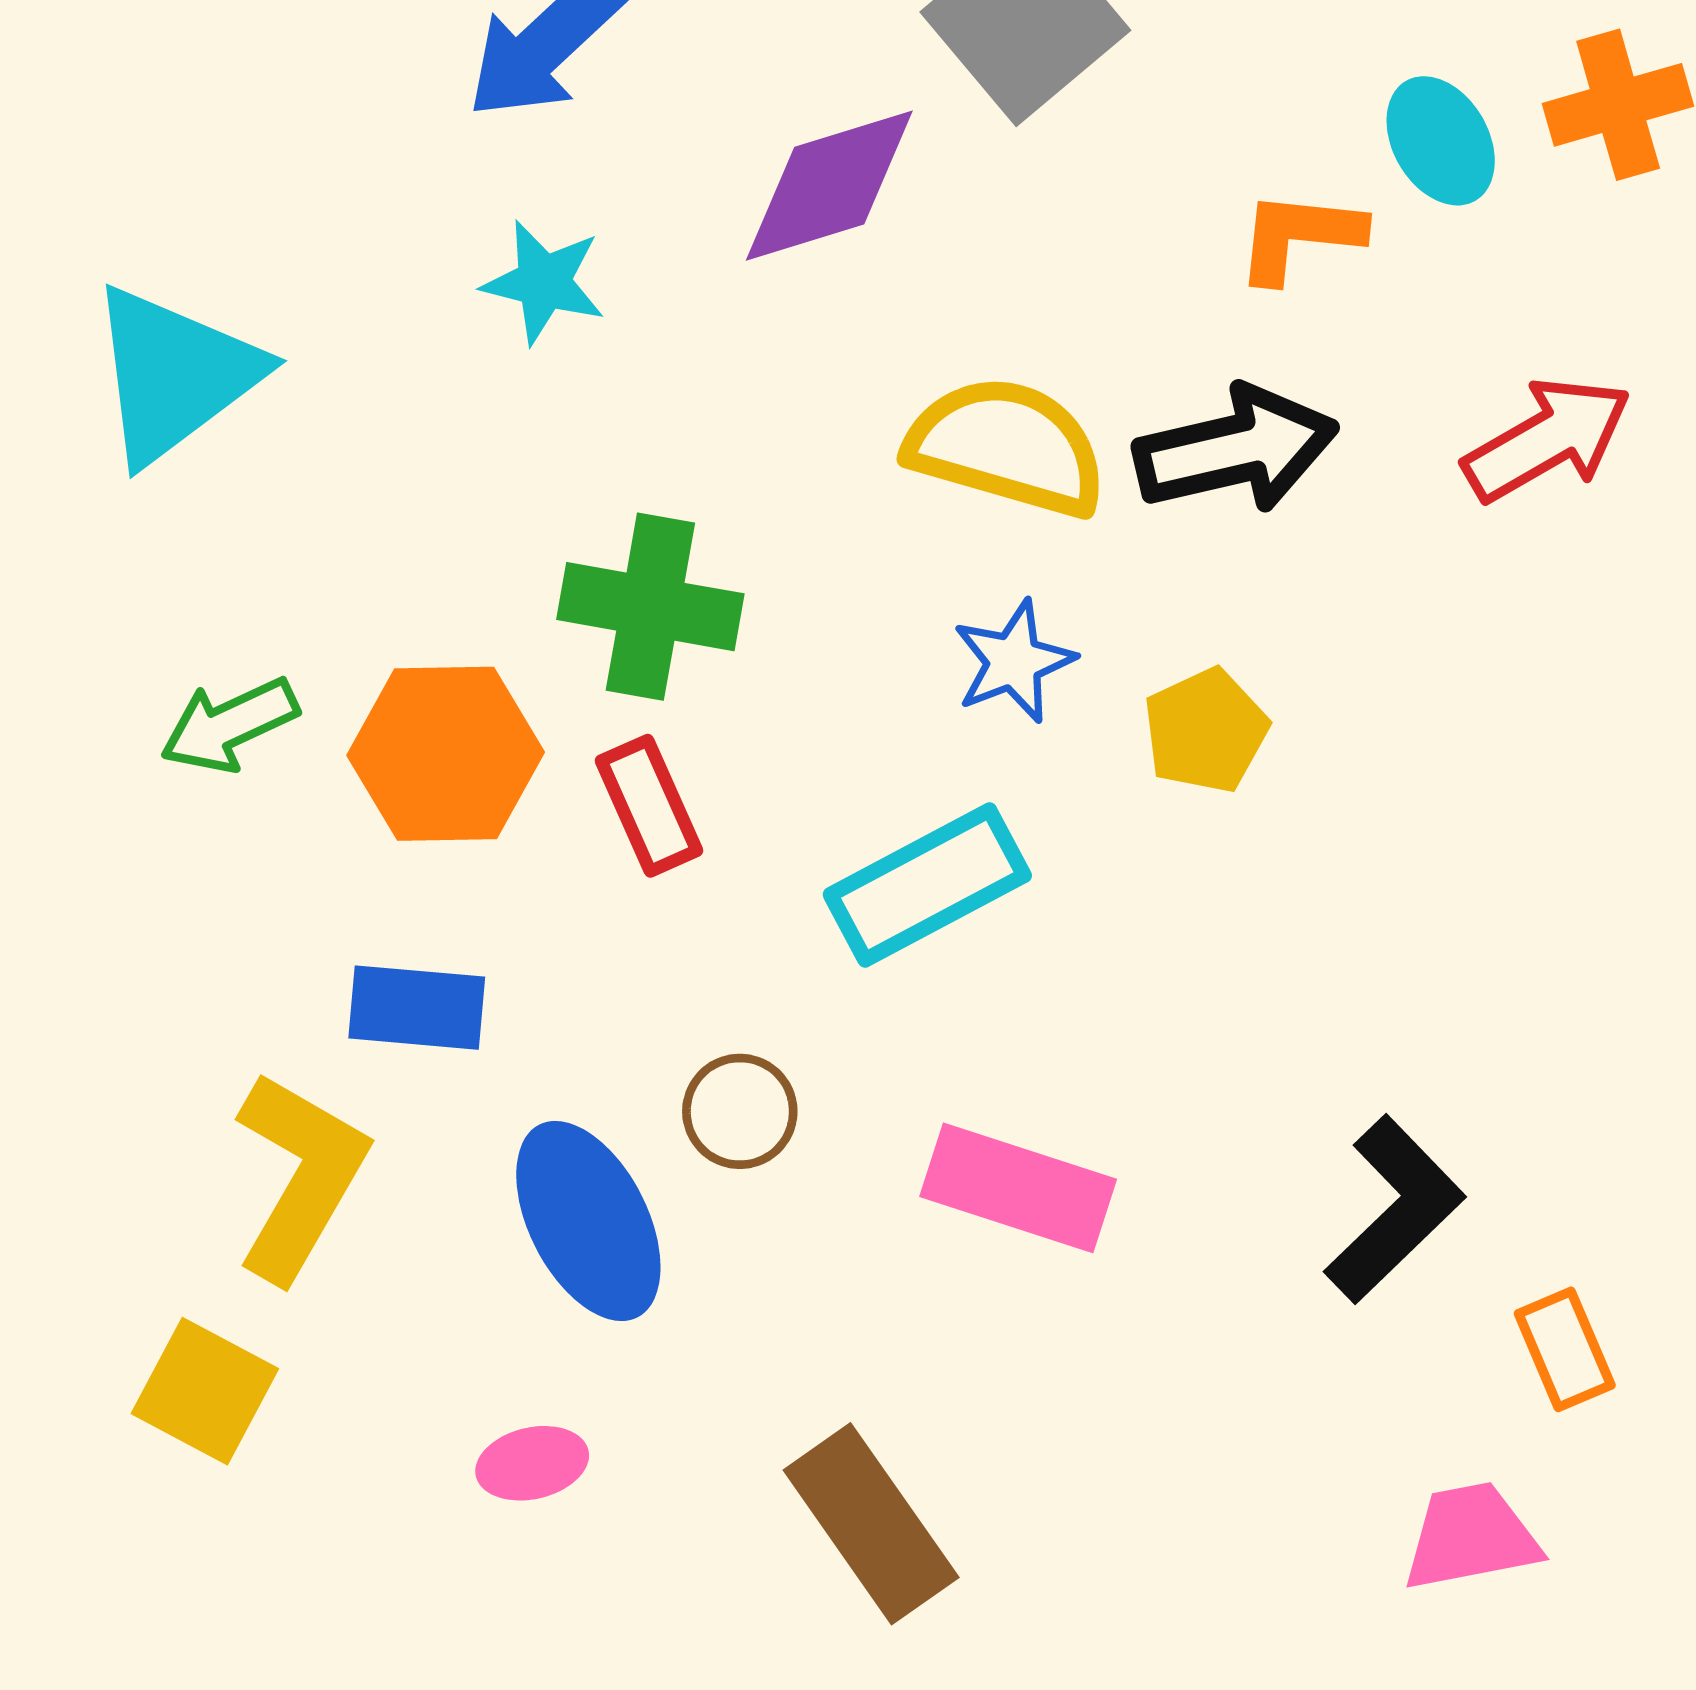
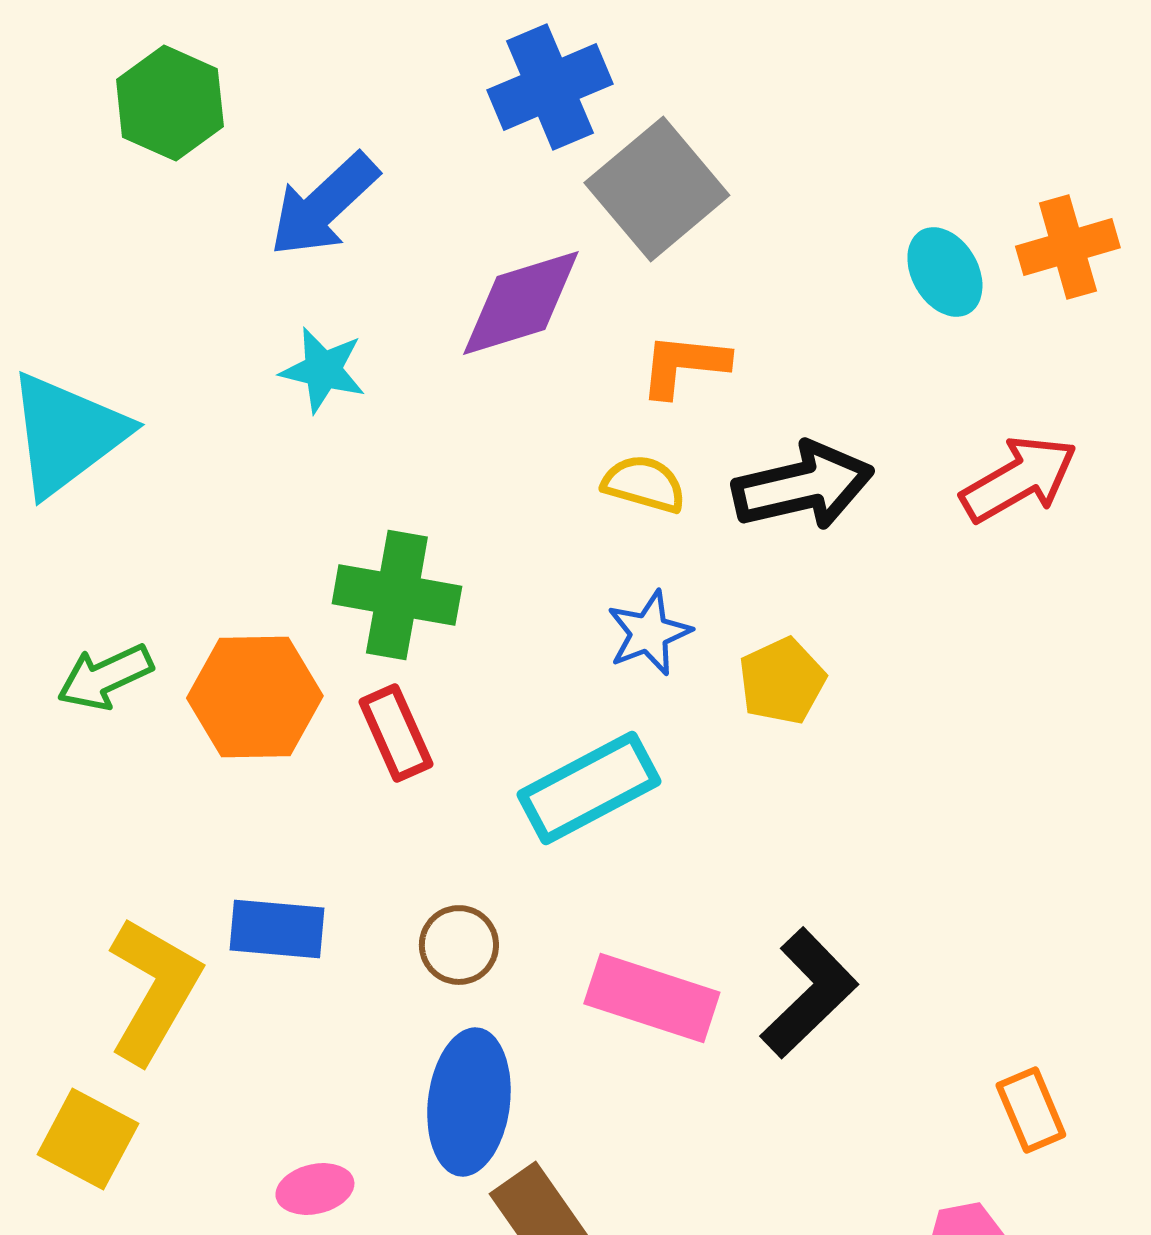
orange L-shape: (1299, 236) -> (684, 365), moved
yellow semicircle: (1007, 447) -> (644, 484), size x0.6
blue rectangle: (417, 1008) -> (277, 929), moved
black L-shape: (1395, 1209) -> (809, 993), moved
blue ellipse: (588, 1221) -> (469, 1102), moved, turned 34

